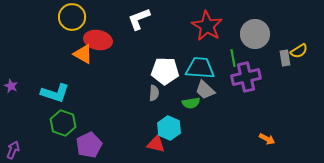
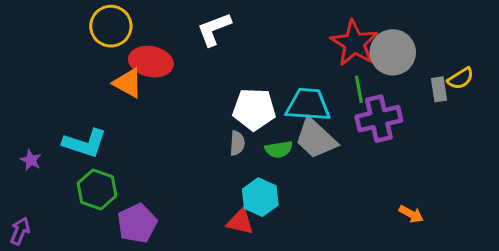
red star: (207, 26) -> (354, 43), moved
purple star: (11, 86) -> (31, 160), moved
gray trapezoid: (205, 90) -> (316, 139), size x1.4
green semicircle: (191, 103) -> (279, 149), moved

